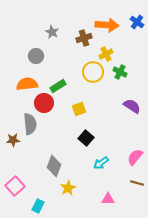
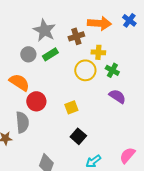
gray star: (52, 32) -> (44, 30), size x1.6
yellow cross: (106, 54) -> (98, 52), turned 32
orange semicircle: (27, 84) -> (19, 82), turned 40
green rectangle: (58, 86) -> (50, 54), moved
purple semicircle: (132, 106) -> (117, 96), moved

